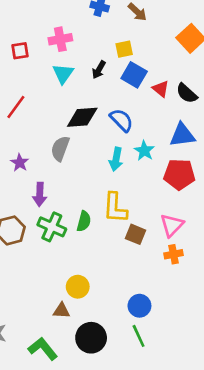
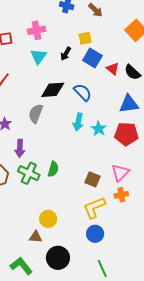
cyan star: (144, 151) -> (99, 129), moved
yellow L-shape: (115, 208) -> (94, 208), moved, turned 65
green line: (139, 336) -> (102, 268), moved

